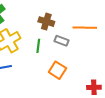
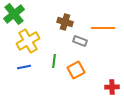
green line: (38, 46) -> (54, 61), moved
orange square: (57, 70) -> (76, 70), turned 30

